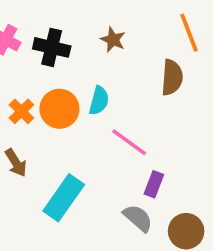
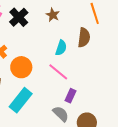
black cross: (52, 47) -> (19, 17), turned 30
cyan semicircle: (99, 101) -> (61, 48), moved
orange circle: (59, 109) -> (21, 67), moved

